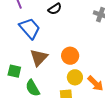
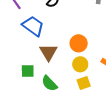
yellow circle: (75, 77) -> (80, 64), moved

